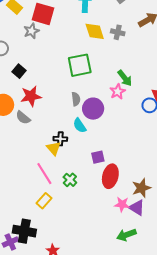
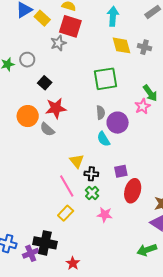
black cross: (60, 139) -> (91, 174), moved
pink star: (122, 204) -> (105, 215), moved

